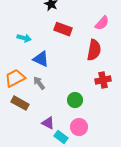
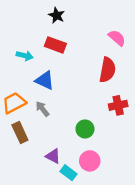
pink semicircle: (102, 23) -> (117, 38), turned -91
red rectangle: (63, 29) -> (55, 45), moved
brown rectangle: (20, 103) -> (20, 133), turned 36

